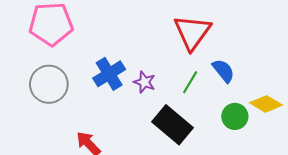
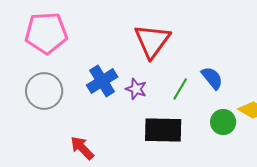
red triangle: (192, 32) -> (152, 41), moved
black rectangle: (173, 125) -> (163, 130), turned -39

